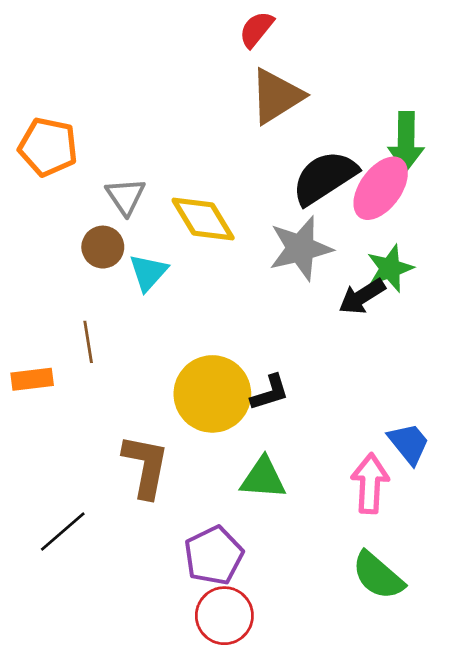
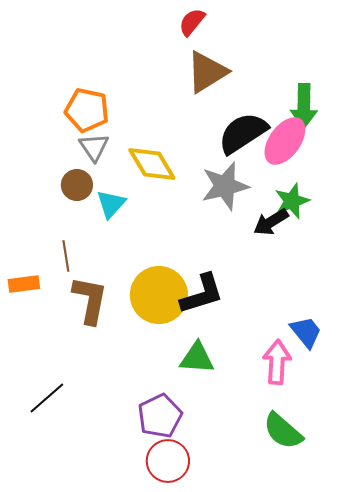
orange pentagon: (48, 147) -> (87, 110), moved
black L-shape: (270, 393) -> (202, 294), size x1.5
brown L-shape: (146, 466) -> (90, 300), moved

